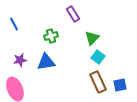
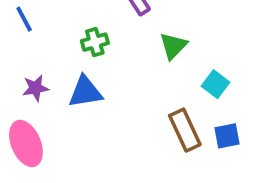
cyan square: (98, 57) -> (215, 84), moved

